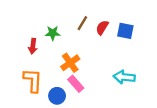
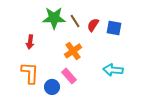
brown line: (82, 23) -> (75, 21), turned -64
green star: (53, 33) -> (54, 18), moved, size x1.6
orange cross: (70, 63) -> (73, 51), moved

